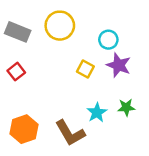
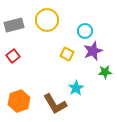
gray rectangle: (18, 32) -> (14, 25), turned -36
purple star: (119, 65) -> (93, 51), turned 30
green star: (126, 107) -> (105, 72), moved

